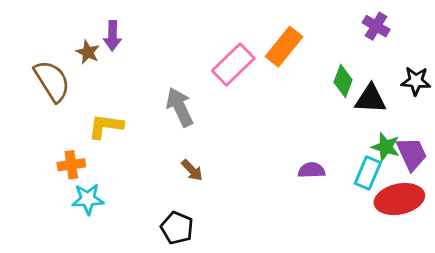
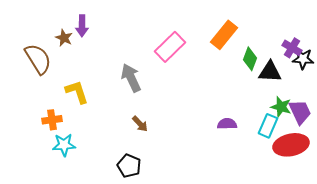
purple cross: (376, 26) -> (292, 48), moved
orange rectangle: (284, 47) -> (224, 35), moved
yellow L-shape: (106, 126) -> (77, 92), turned 64

